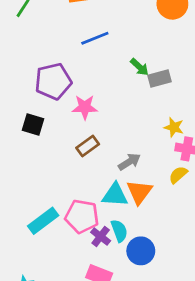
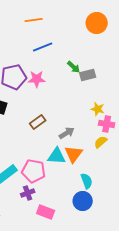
pink star: (85, 107) -> (37, 79), moved
cyan semicircle: (119, 231) -> (87, 181), moved
purple cross: (101, 237) -> (28, 193), moved, turned 32
blue circle: (141, 251) -> (83, 201), moved

